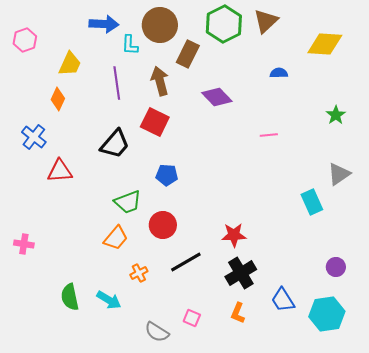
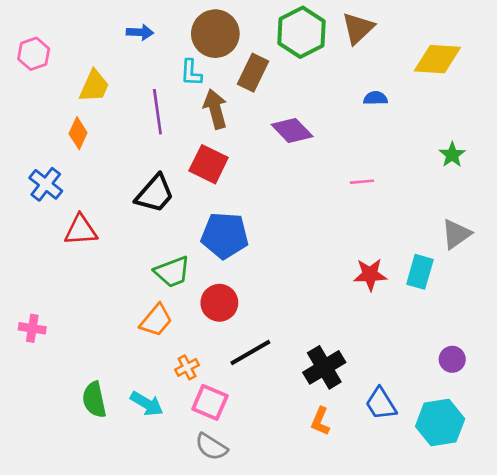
blue arrow: (104, 24) -> (140, 32), size x0.7
cyan L-shape: (130, 45) -> (191, 73), moved
blue pentagon: (167, 175) -> (225, 235), size x1.6
cyan rectangle: (312, 202) -> (420, 272), turned 40
red star: (234, 235) -> (370, 275), moved
pink square: (192, 318) -> (210, 402), moved, size x1.5

